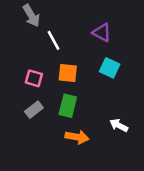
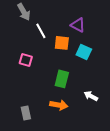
orange square: (68, 73) -> (62, 43), moved
green rectangle: (68, 106) -> (62, 79), moved
gray rectangle: (34, 110) -> (26, 113), moved, turned -64

